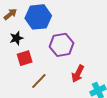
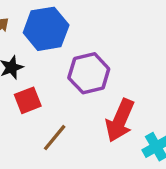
red arrow: (78, 74) -> (120, 120), size x1.4

